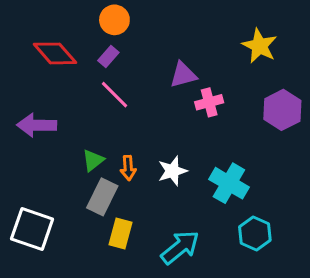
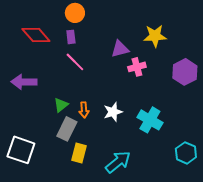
yellow star: (259, 46) -> (155, 36), moved, turned -30
purple rectangle: (108, 56) -> (71, 37), turned -48
cyan hexagon: (255, 234) -> (186, 153), moved

